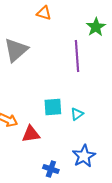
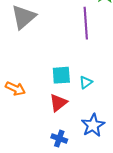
red triangle: (31, 134) -> (58, 103), moved, turned -30

